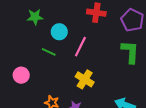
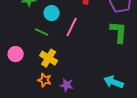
yellow cross: (85, 79) -> (49, 58), moved

